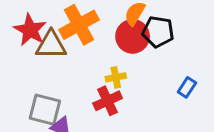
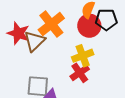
brown triangle: (51, 45) -> (34, 41), turned -35
yellow cross: (116, 77) -> (83, 56), size x1.5

